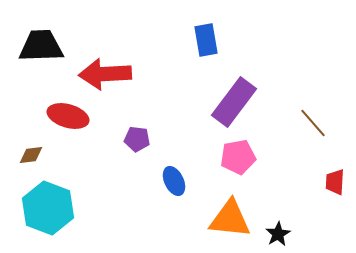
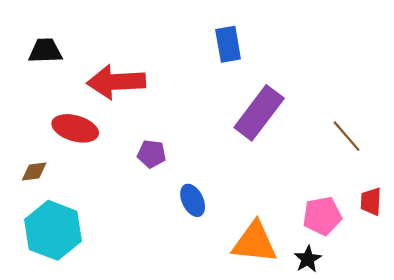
black trapezoid: (41, 46) -> (45, 51), size x0.7
pink pentagon: (238, 157) -> (322, 216), moved

